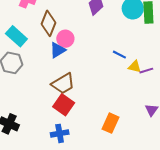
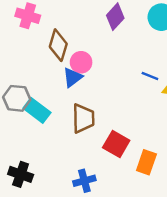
cyan rectangle: (16, 36) -> (37, 110), moved
brown trapezoid: (63, 84) -> (83, 118), turned -55
red square: (64, 105) -> (116, 144), moved

